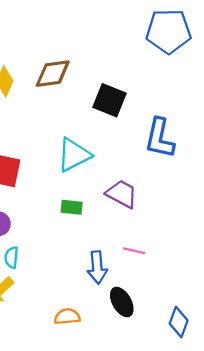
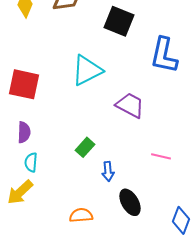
green rectangle: (72, 207) -> (85, 147), moved, turned -54
pink line: (134, 251) -> (161, 156), moved
blue arrow: (97, 267) -> (108, 171), size x0.7

